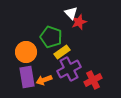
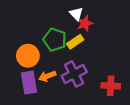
yellow rectangle: (62, 52) -> (75, 42), moved
orange arrow: (44, 80) -> (47, 76), moved
red cross: (93, 80) -> (111, 86), moved, turned 30

